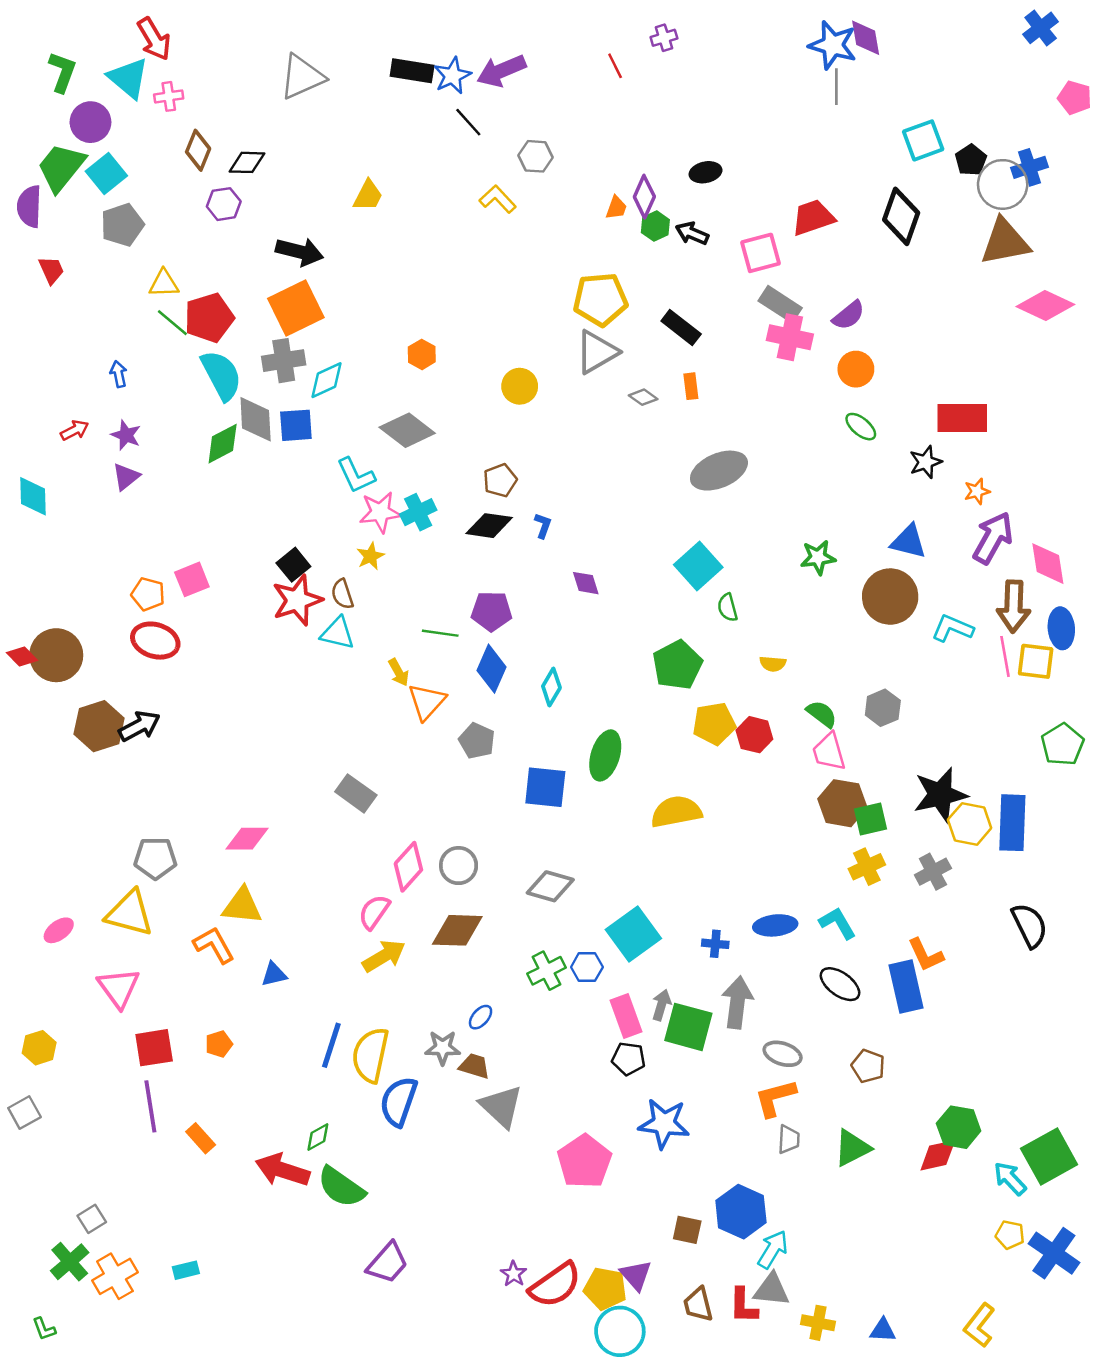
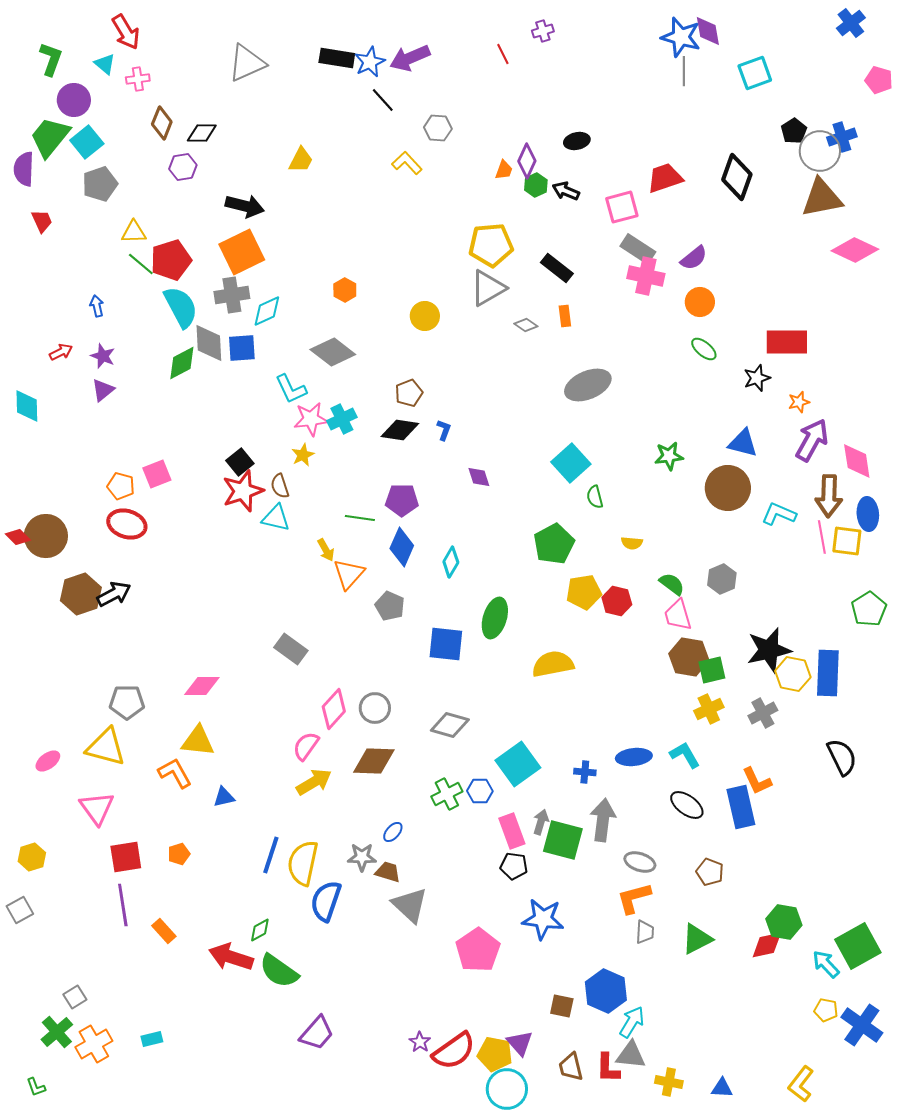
cyan triangle: (128, 78) -> (105, 64), size x0.6
cyan square: (923, 140) -> (755, 73), moved

